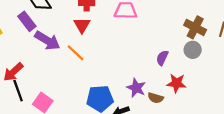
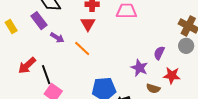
purple arrow: (47, 41) -> (57, 38), size x0.6
purple star: (136, 88) -> (139, 68), moved
black line: (18, 91) -> (46, 75), moved

